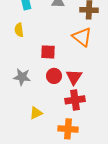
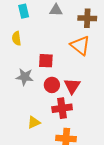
gray star: (22, 77) -> (25, 77), moved
red cross: (75, 100) -> (62, 108), moved

